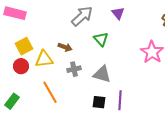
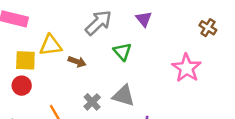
yellow square: (24, 46) -> (25, 60), turned 30
yellow triangle: (44, 59) -> (51, 45), moved
gray cross: (74, 69) -> (92, 102), moved, turned -32

